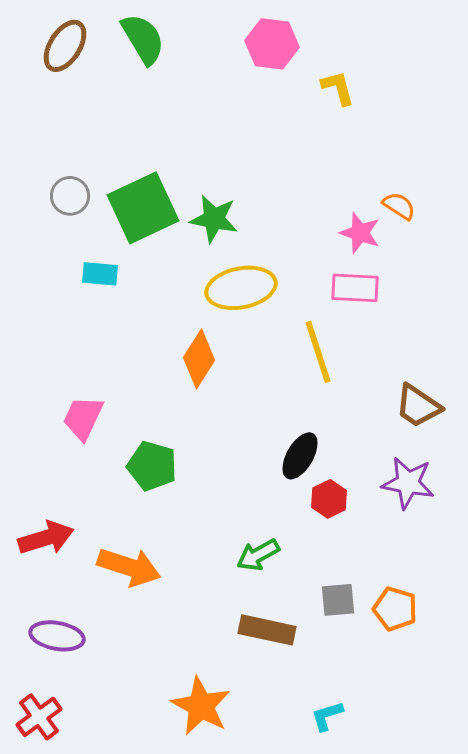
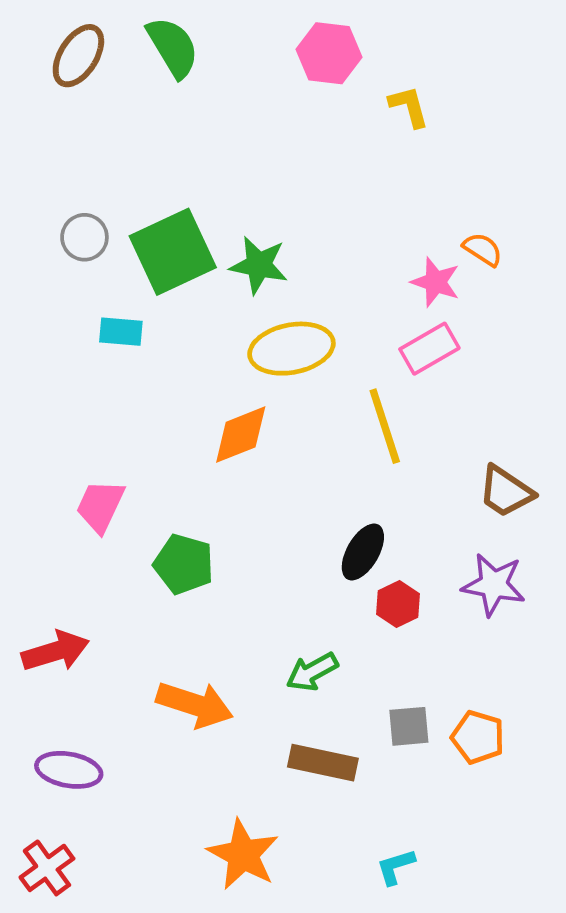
pink rectangle: (355, 288) -> (429, 349), turned -33
orange diamond: (199, 359) -> (241, 435), turned 36
orange arrow: (129, 567) -> (195, 705), moved

